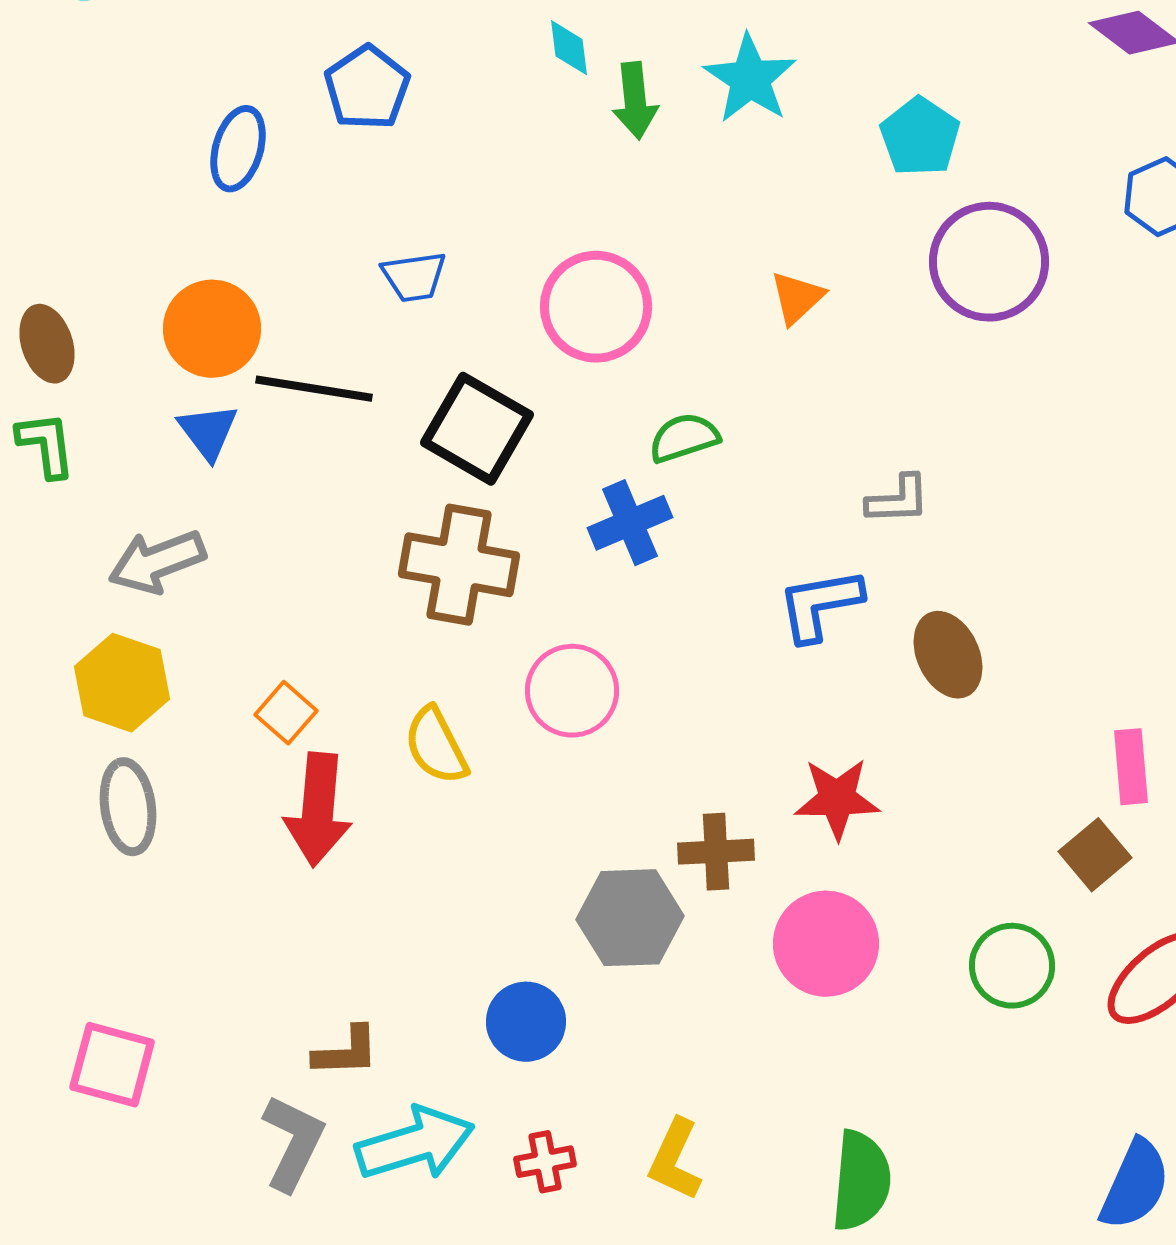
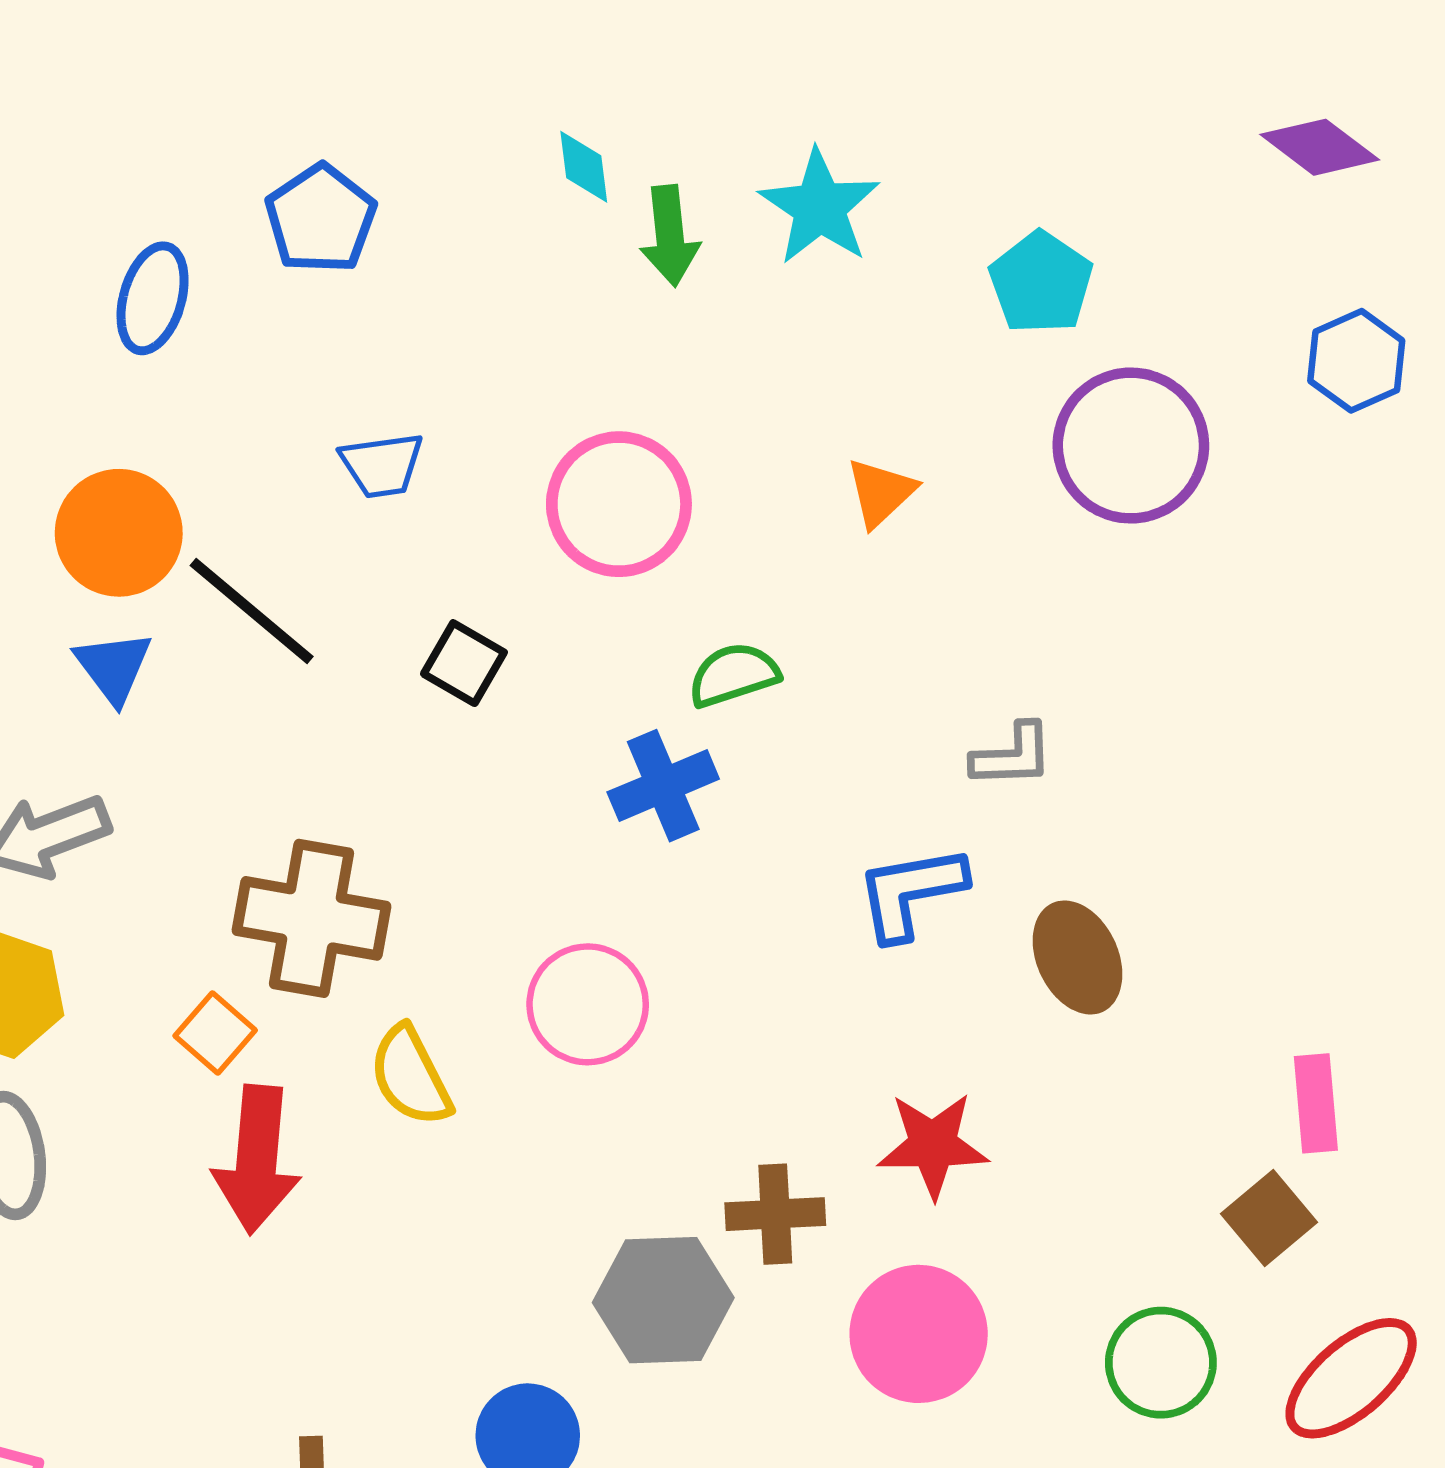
black line: (314, 389) -> (252, 611), turned 31
black square: (477, 429) -> (464, 663), size x0.6
brown cross: (459, 565) -> (311, 918), moved

